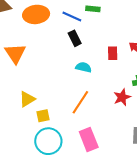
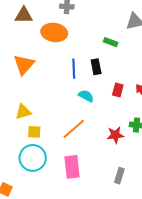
blue line: (72, 16) -> (74, 69), moved, turned 48
black rectangle: (75, 38) -> (96, 67), moved

